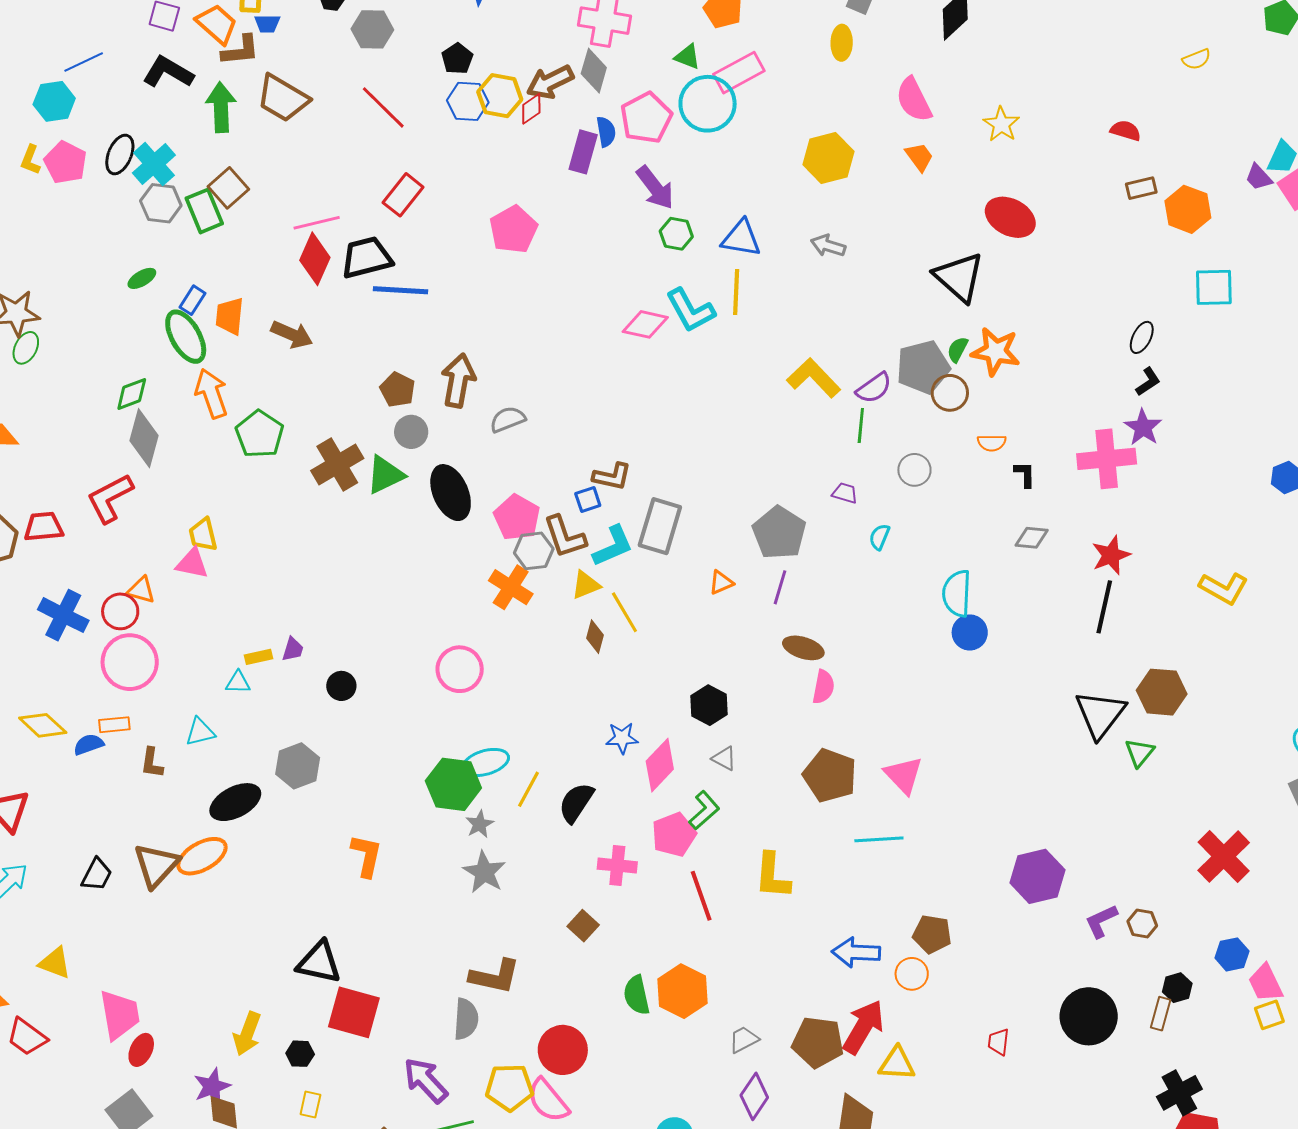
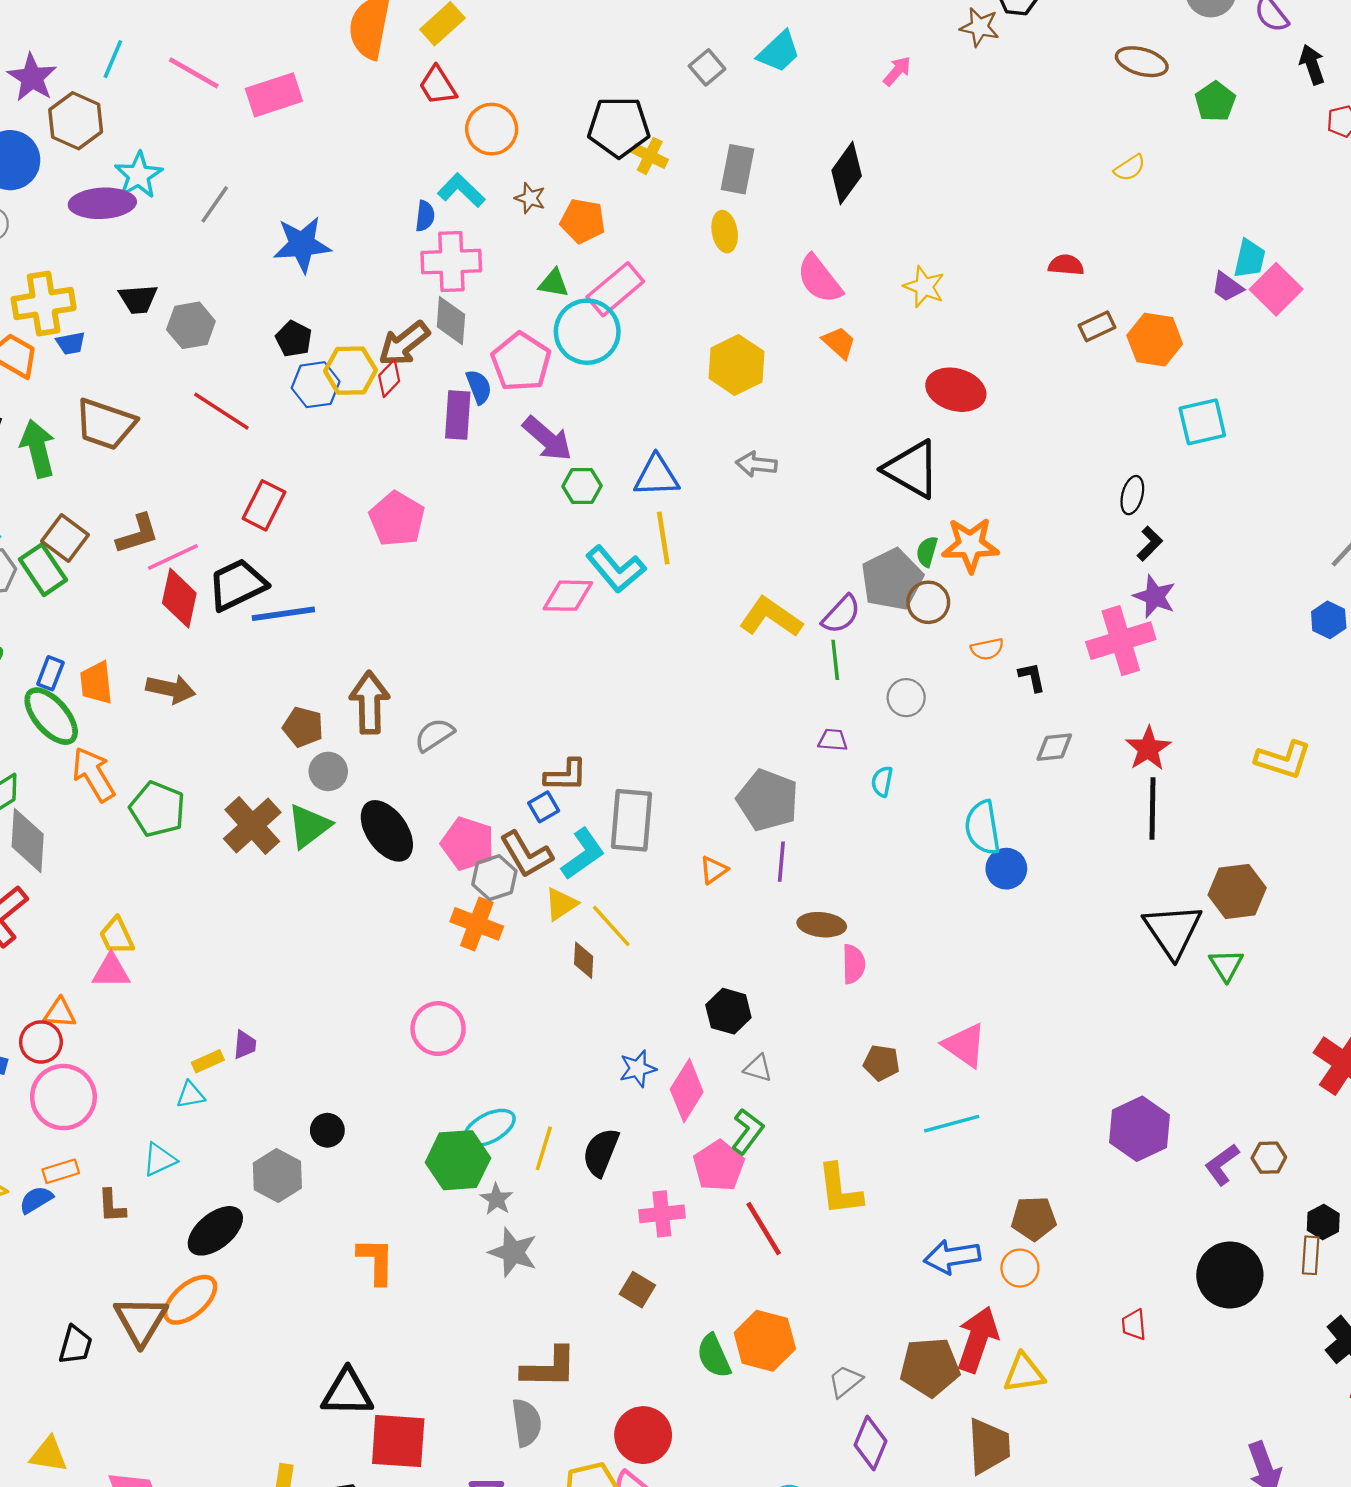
brown L-shape: (240, 50) -> (138, 534), moved
black circle: (341, 686) -> (327, 1130), moved
brown pentagon: (830, 775) -> (881, 1063), size x0.6

